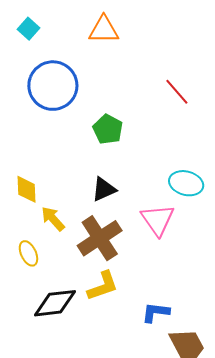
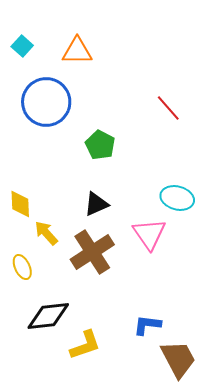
orange triangle: (104, 30) -> (77, 51), moved
yellow L-shape: (103, 286) -> (85, 345), moved

